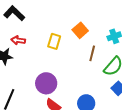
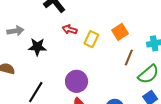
red arrow: (18, 40) -> (70, 30), moved

